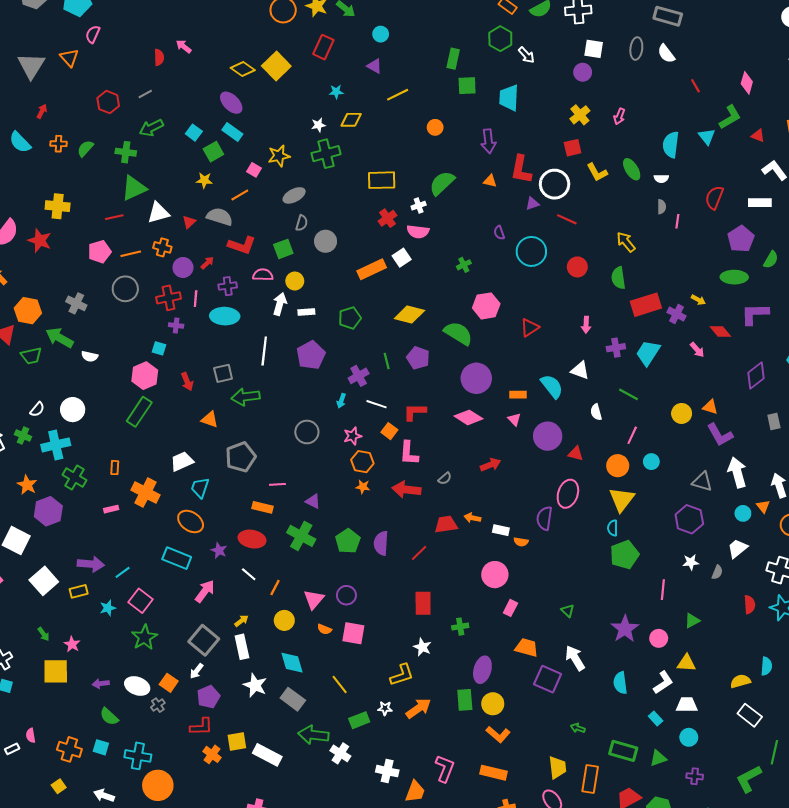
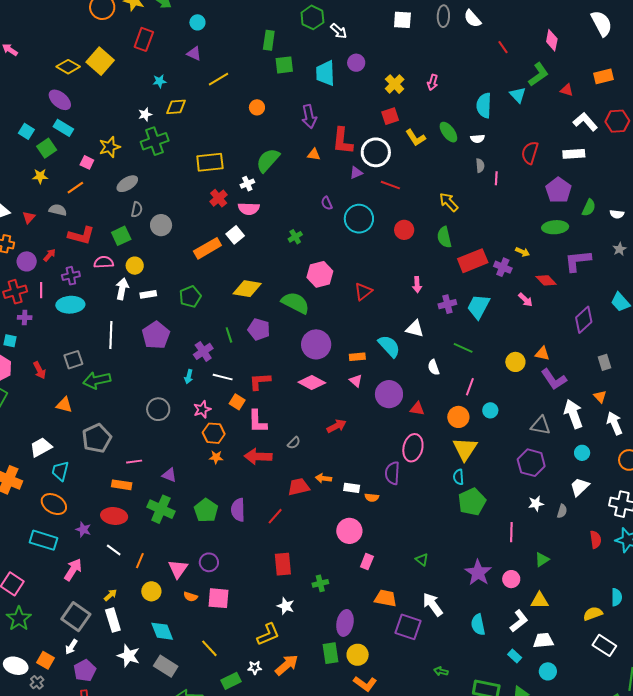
purple circle: (583, 72) -> (356, 63), moved
gray semicircle: (220, 217) -> (58, 210), size x0.7
orange triangle: (763, 506) -> (600, 396), moved

